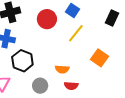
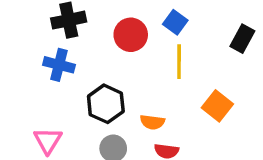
yellow line: (76, 33) -> (179, 62), turned -42
black hexagon: (22, 61) -> (106, 104), moved

